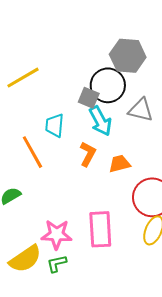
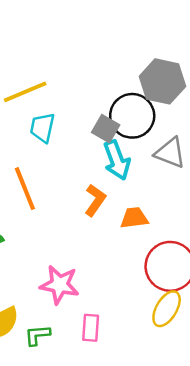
cyan trapezoid: (55, 125) -> (42, 128), moved
pink rectangle: (100, 229) -> (91, 328), moved, size x0.6
pink star: (57, 234) -> (59, 285), moved

